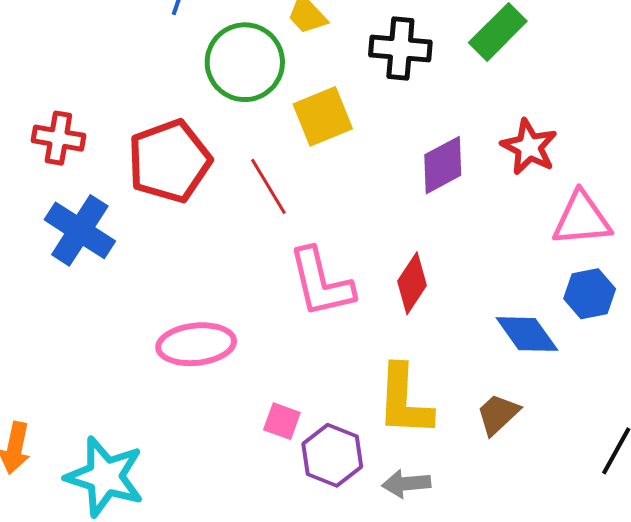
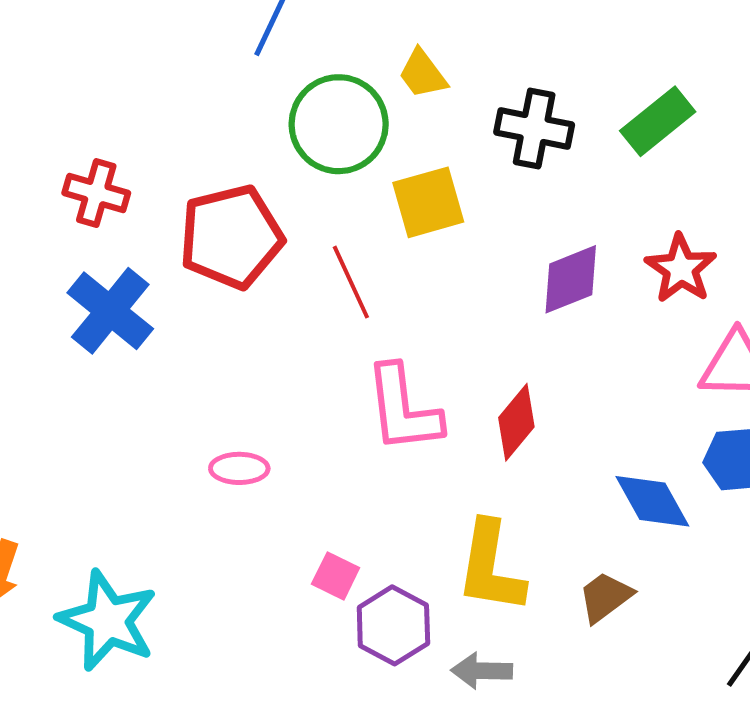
pink ellipse: (196, 344) -> (239, 468), size x0.6

